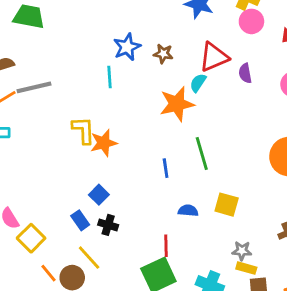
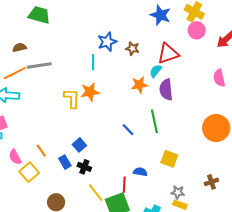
purple semicircle: (245, 73) -> (166, 90), moved, size x1.5
orange star: (177, 104) -> (139, 85), size x0.7
orange star: (104, 143) -> (90, 92), moved
blue line: (166, 168) -> (128, 130), turned -40
blue semicircle: (188, 211) -> (140, 172), moved
yellow line: (89, 258) -> (96, 193), moved
orange line: (48, 273) -> (41, 151), moved

